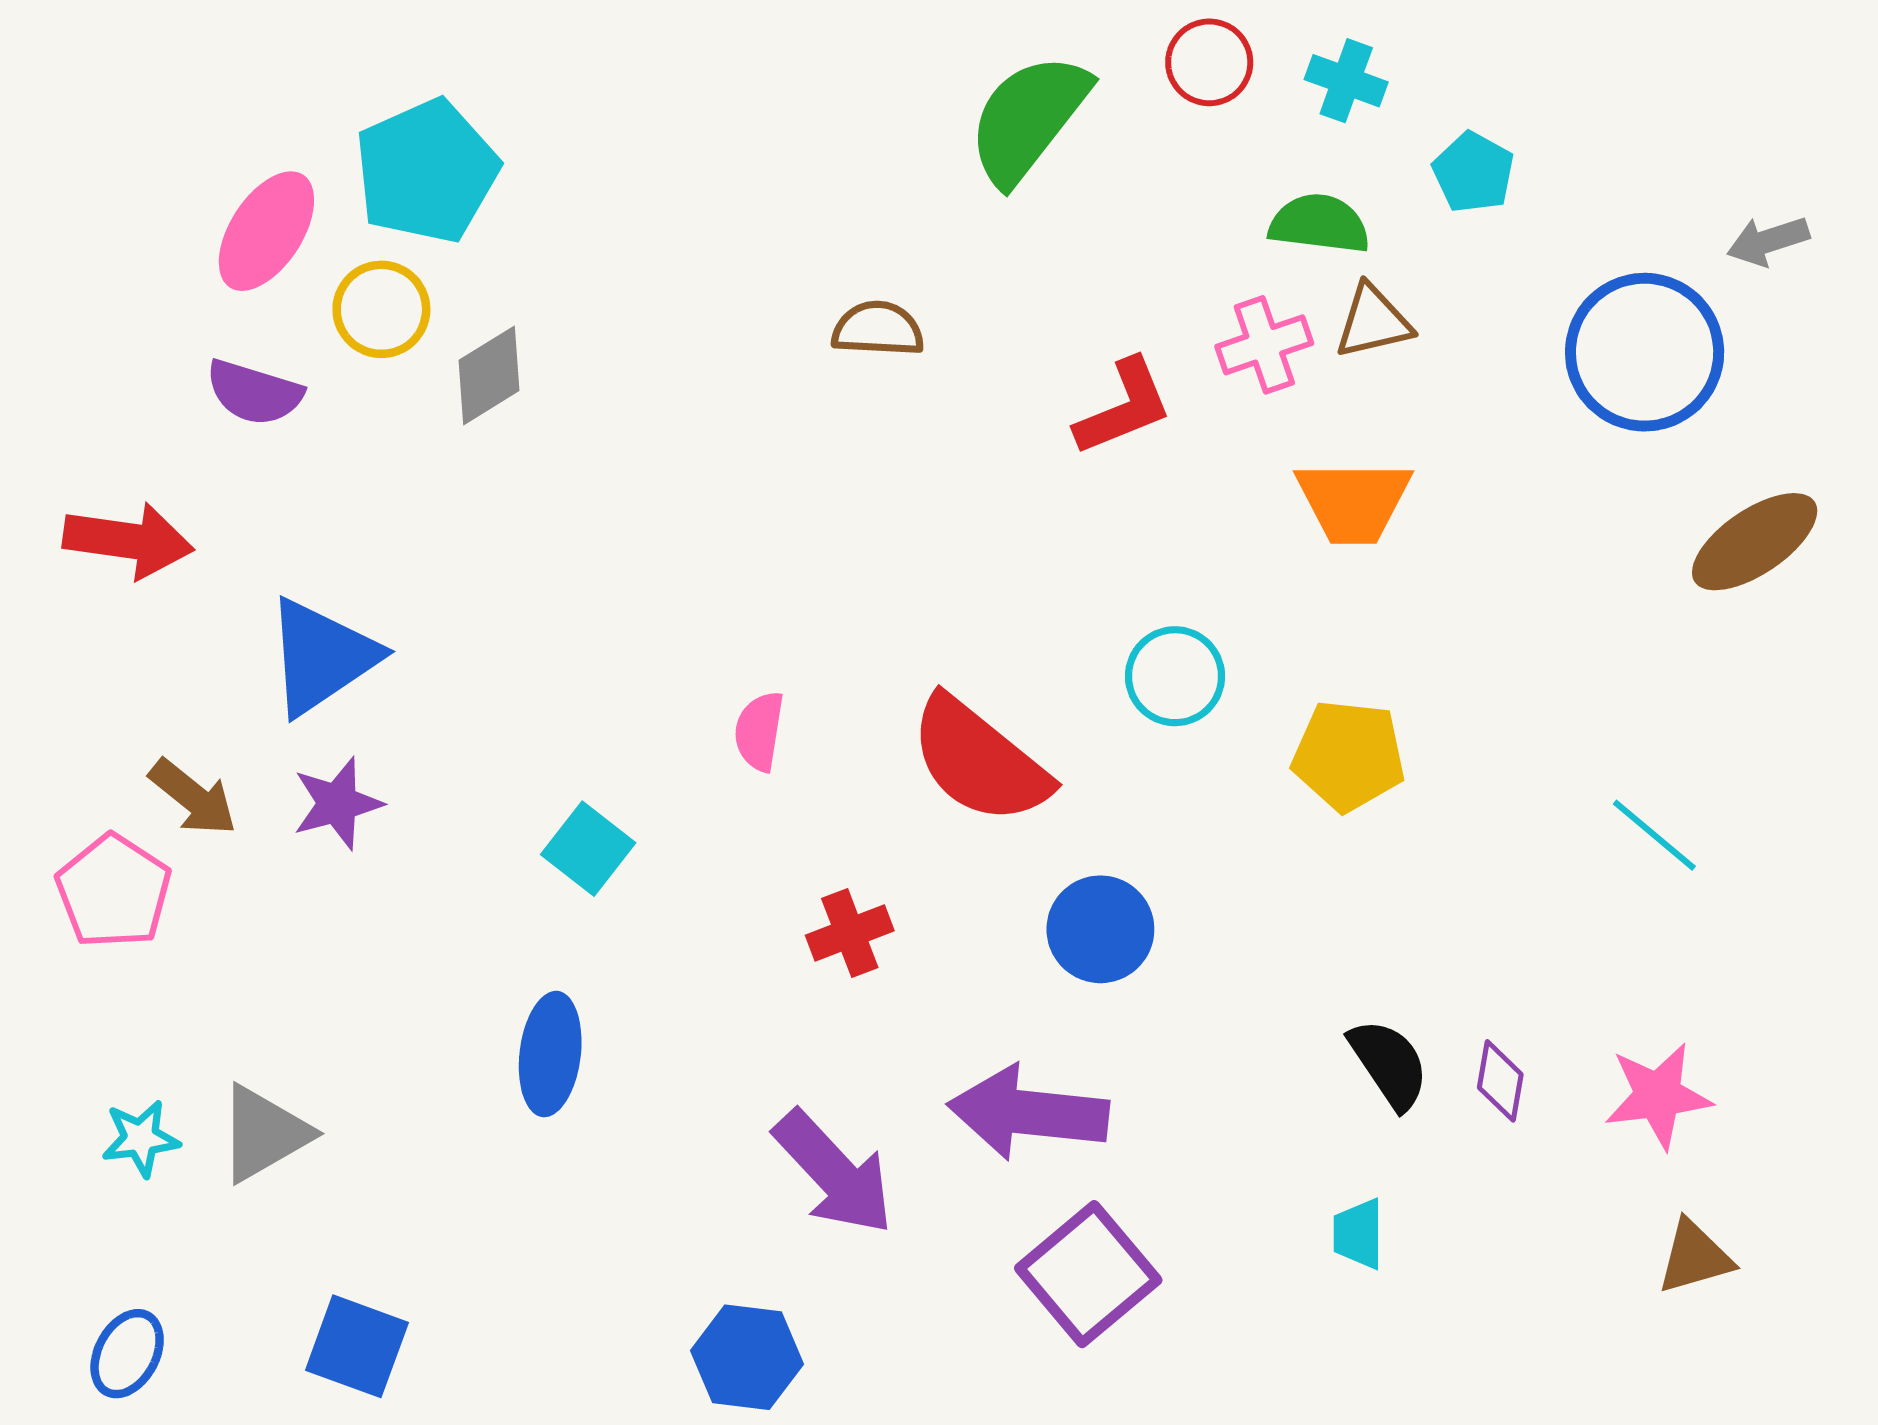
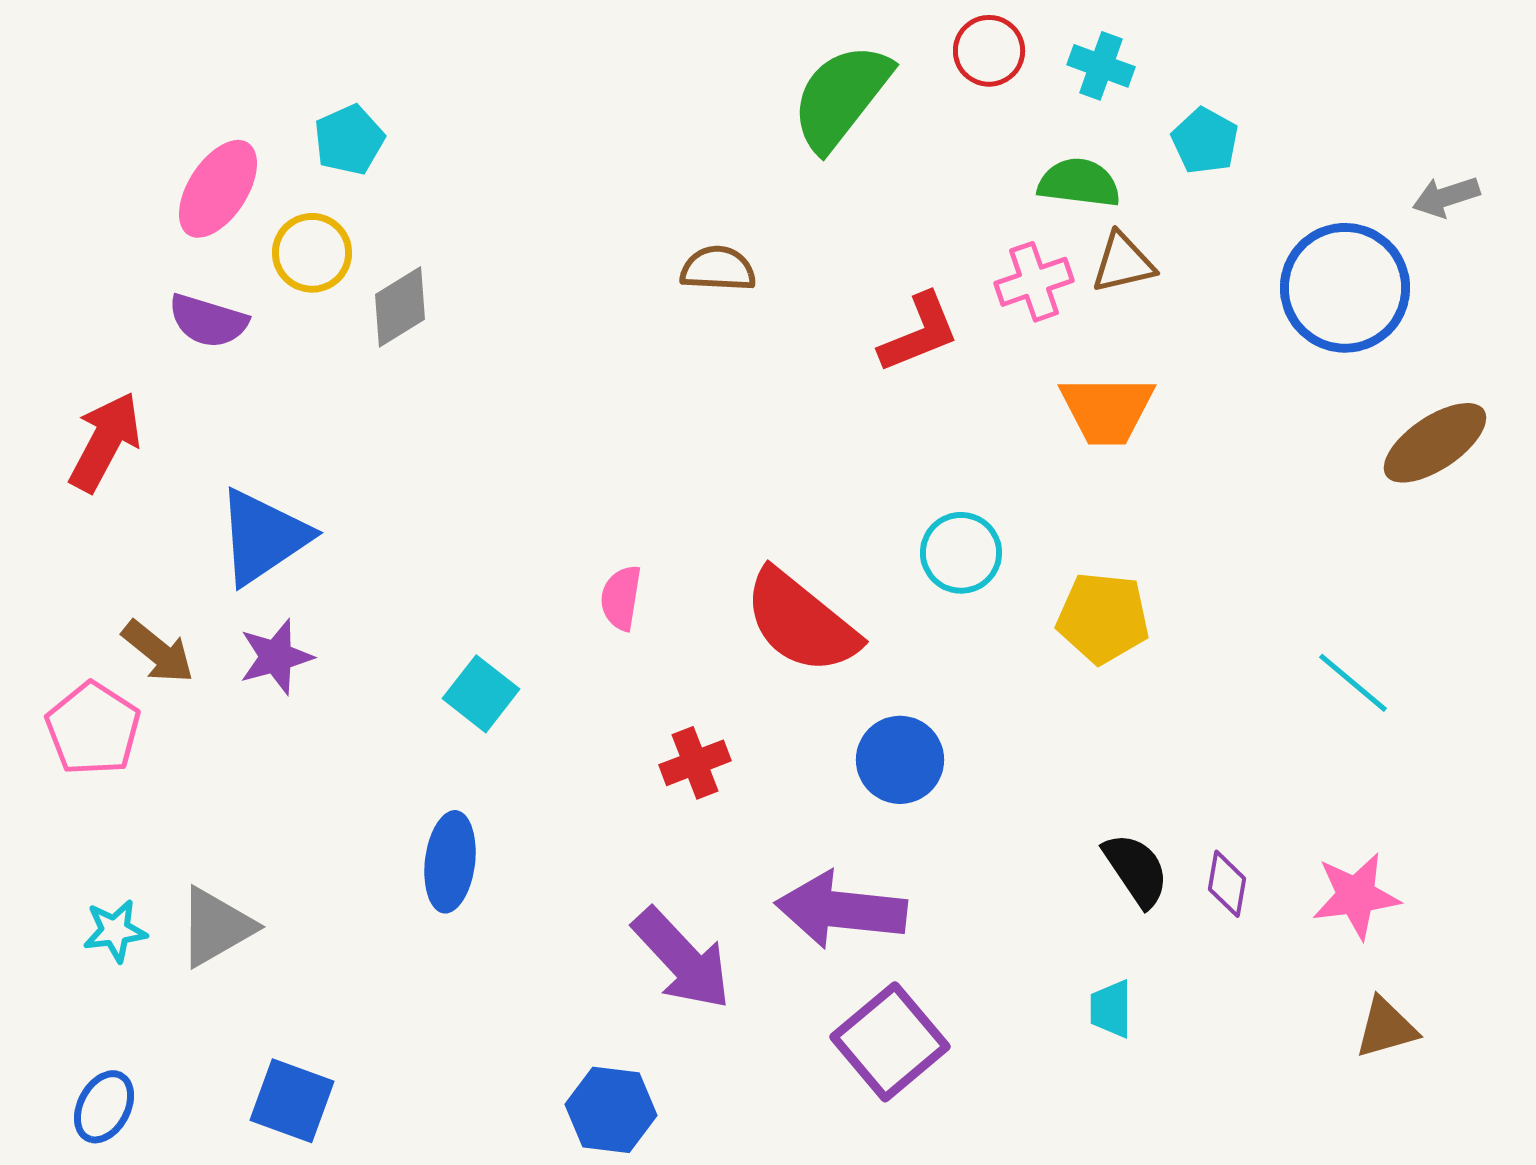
cyan pentagon: (427, 171) -> (349, 140), size x0.6
red arrow: (128, 540) -> (105, 442), turned -70

